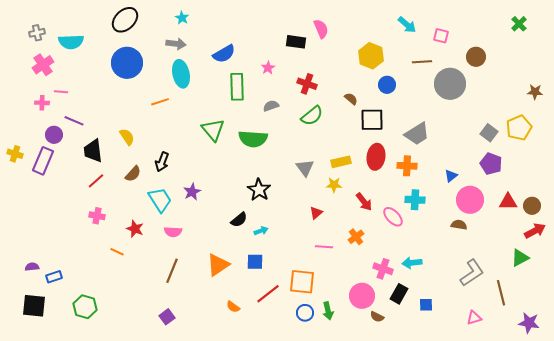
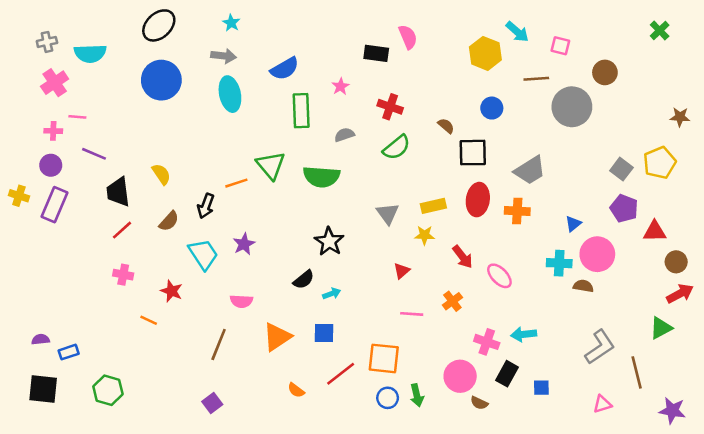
yellow hexagon: (371, 56) -> (485, 53), moved
orange line: (160, 102) -> (236, 183), moved
purple circle: (54, 135) -> (51, 165), moved
cyan cross: (415, 200) -> (559, 263), moved
red triangle: (508, 202) -> (655, 231), moved
pink semicircle: (173, 232) -> (241, 301), moved

